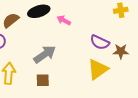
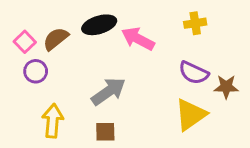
yellow cross: (121, 10) -> (195, 23), moved
pink arrow: (64, 20) -> (138, 39), size x1.5

